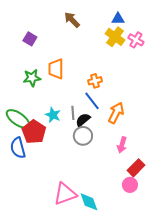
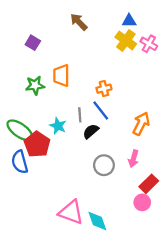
gray line: (73, 113) -> (80, 115), moved
orange arrow: (116, 113) -> (141, 124), moved
gray circle: (83, 136) -> (104, 165), moved
pink triangle: (65, 194) -> (71, 212), turned 40

